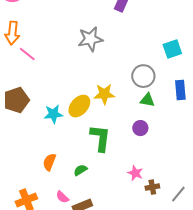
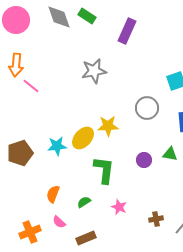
brown pentagon: (16, 100) -> (20, 153), moved
green triangle: (147, 100) -> (170, 154), moved
pink star: (135, 173) -> (119, 207), moved
pink semicircle: (62, 197) -> (59, 222), moved

